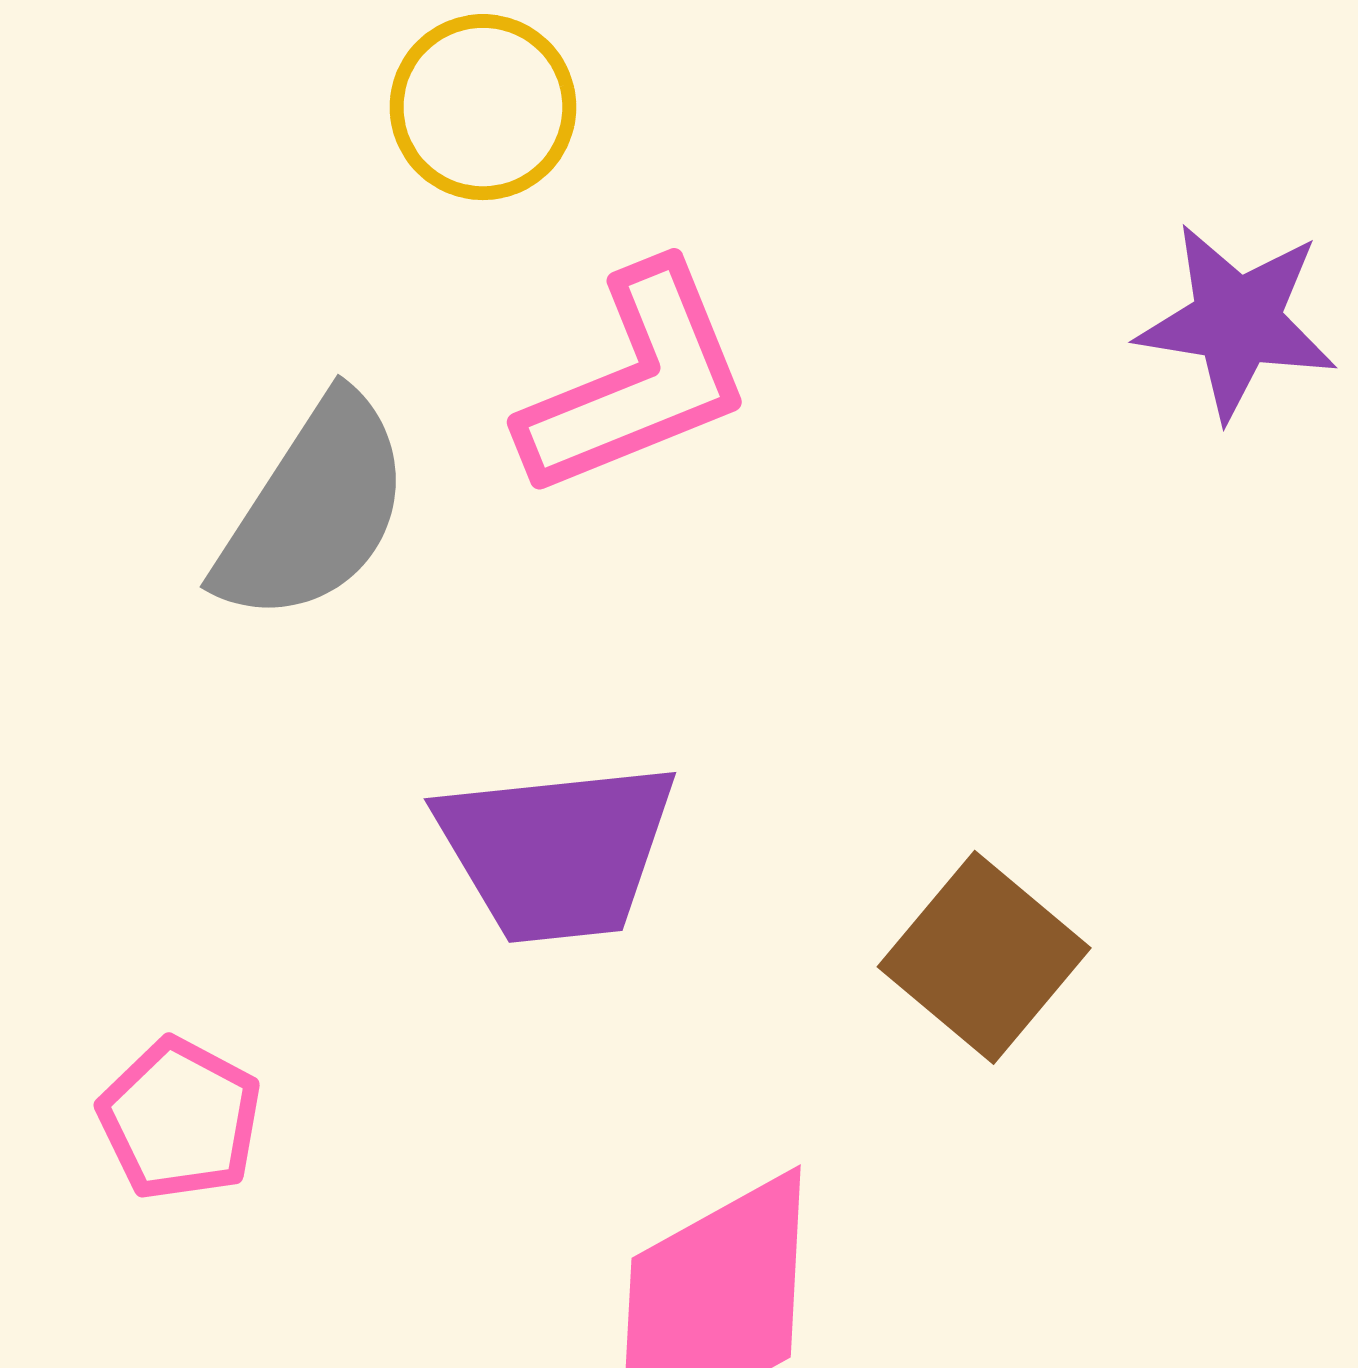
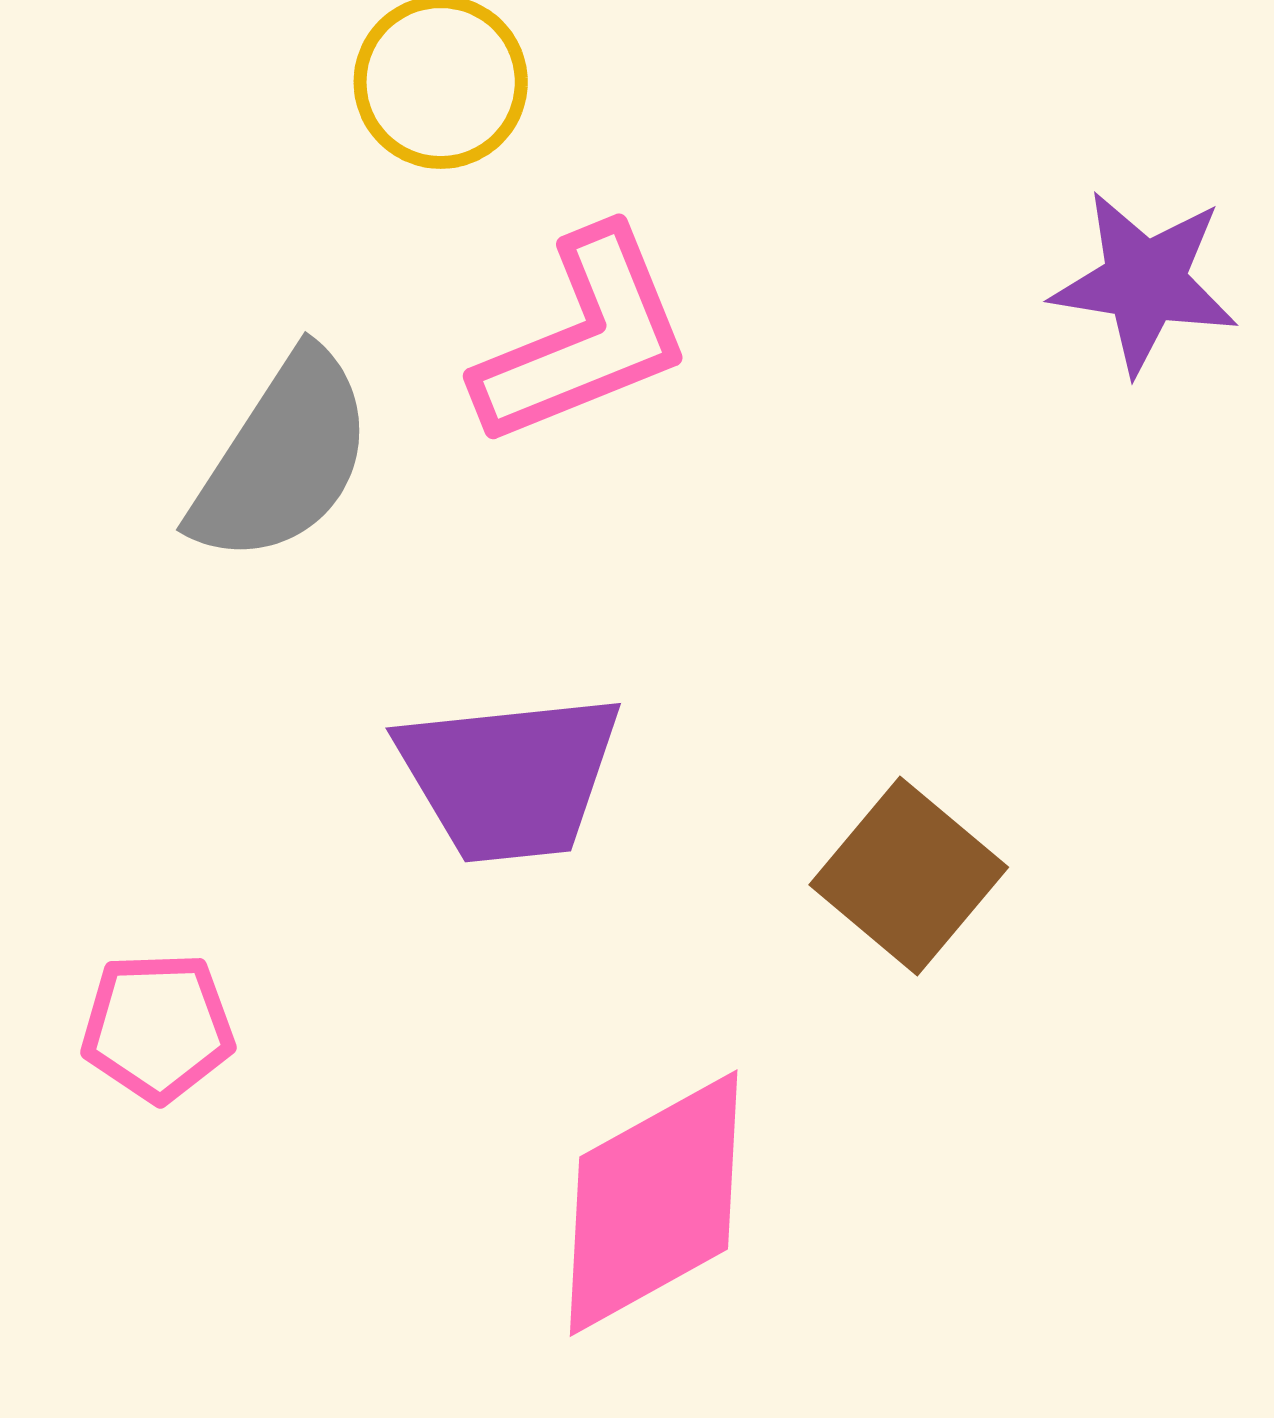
pink pentagon: (180, 1119) -> (158, 1027), turned -30

